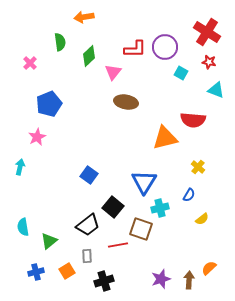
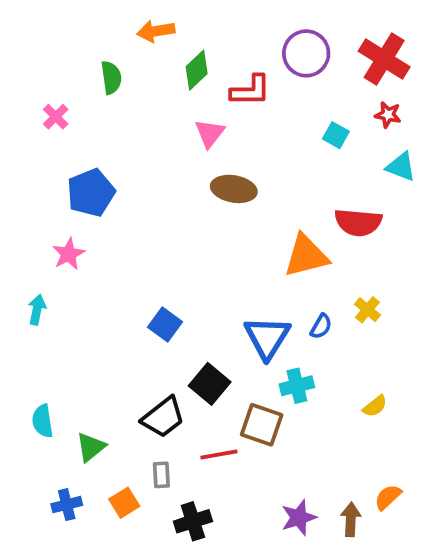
purple circle: (165, 47) -> (306, 53), moved
green diamond: (89, 56) -> (197, 70), moved
blue semicircle: (189, 195) -> (321, 326), moved

